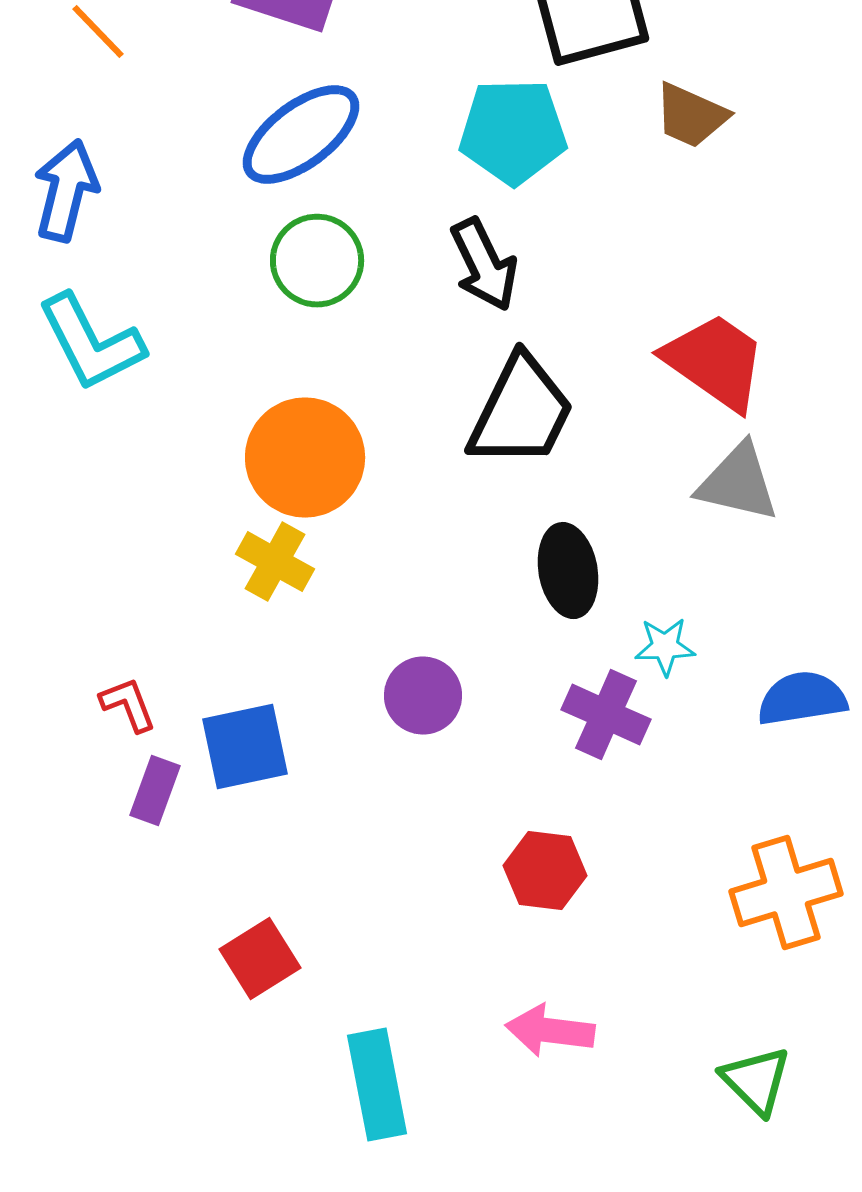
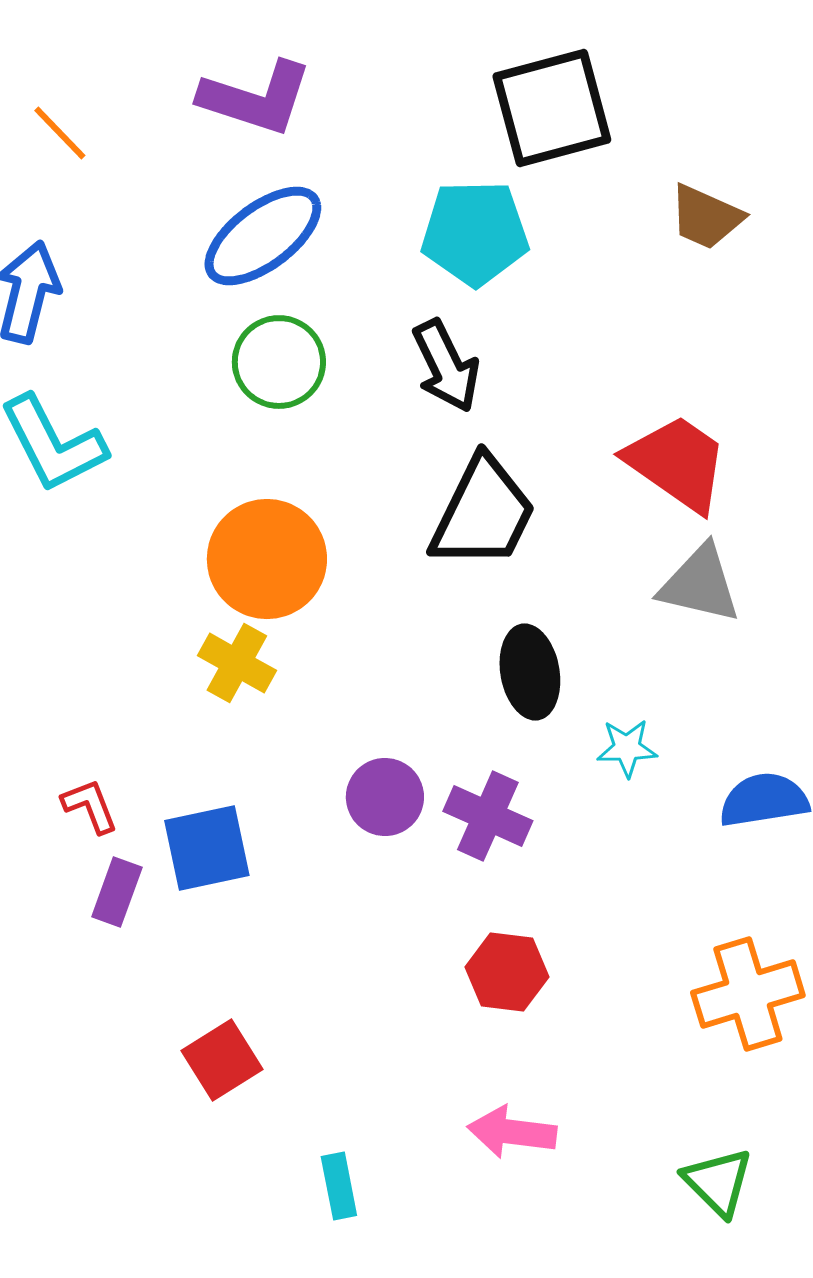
brown trapezoid: (691, 116) -> (706, 217), moved
purple cross: (606, 715) -> (488, 816), moved
cyan rectangle: (377, 1085) -> (339, 1186), size x0.6

